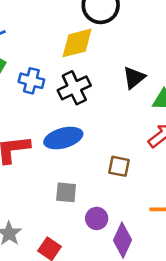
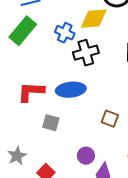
blue cross: (31, 81) -> (65, 33), moved
gray square: (66, 192) -> (51, 123), moved

